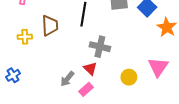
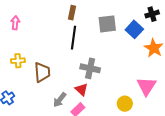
brown trapezoid: (50, 25) -> (42, 72), moved
yellow circle: (129, 77) -> (125, 104), moved

